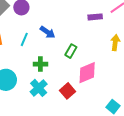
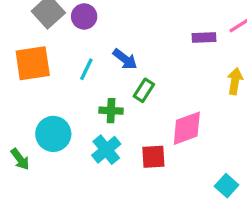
green rectangle: (71, 51) -> (144, 90), moved
red square: (68, 91) -> (153, 157), turned 35

